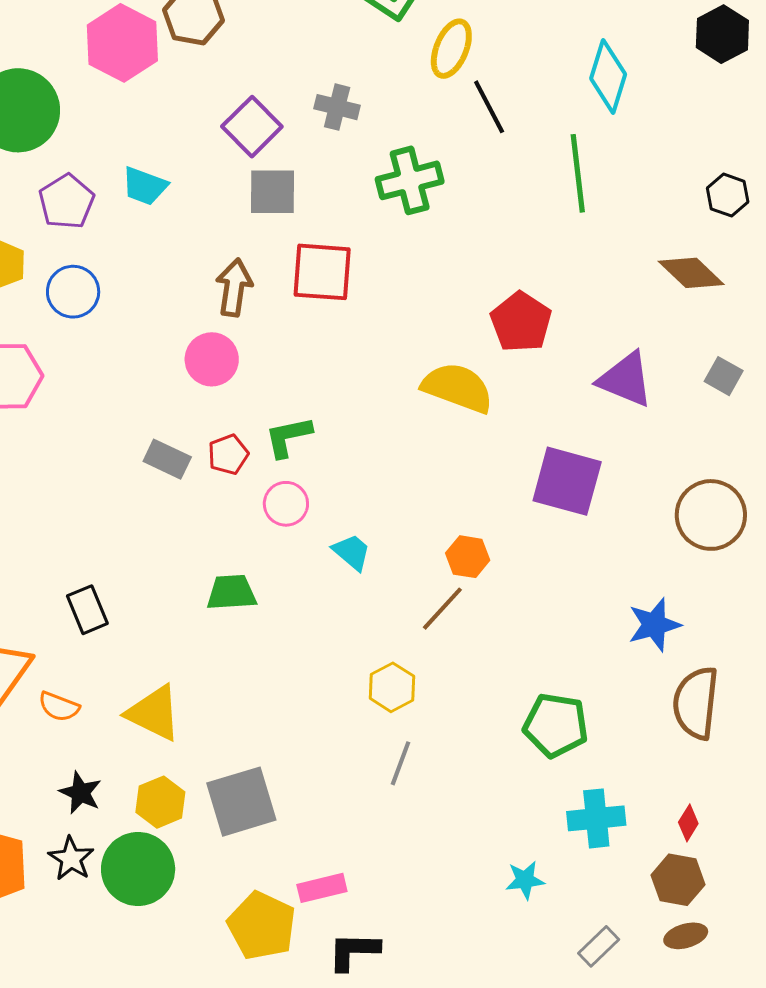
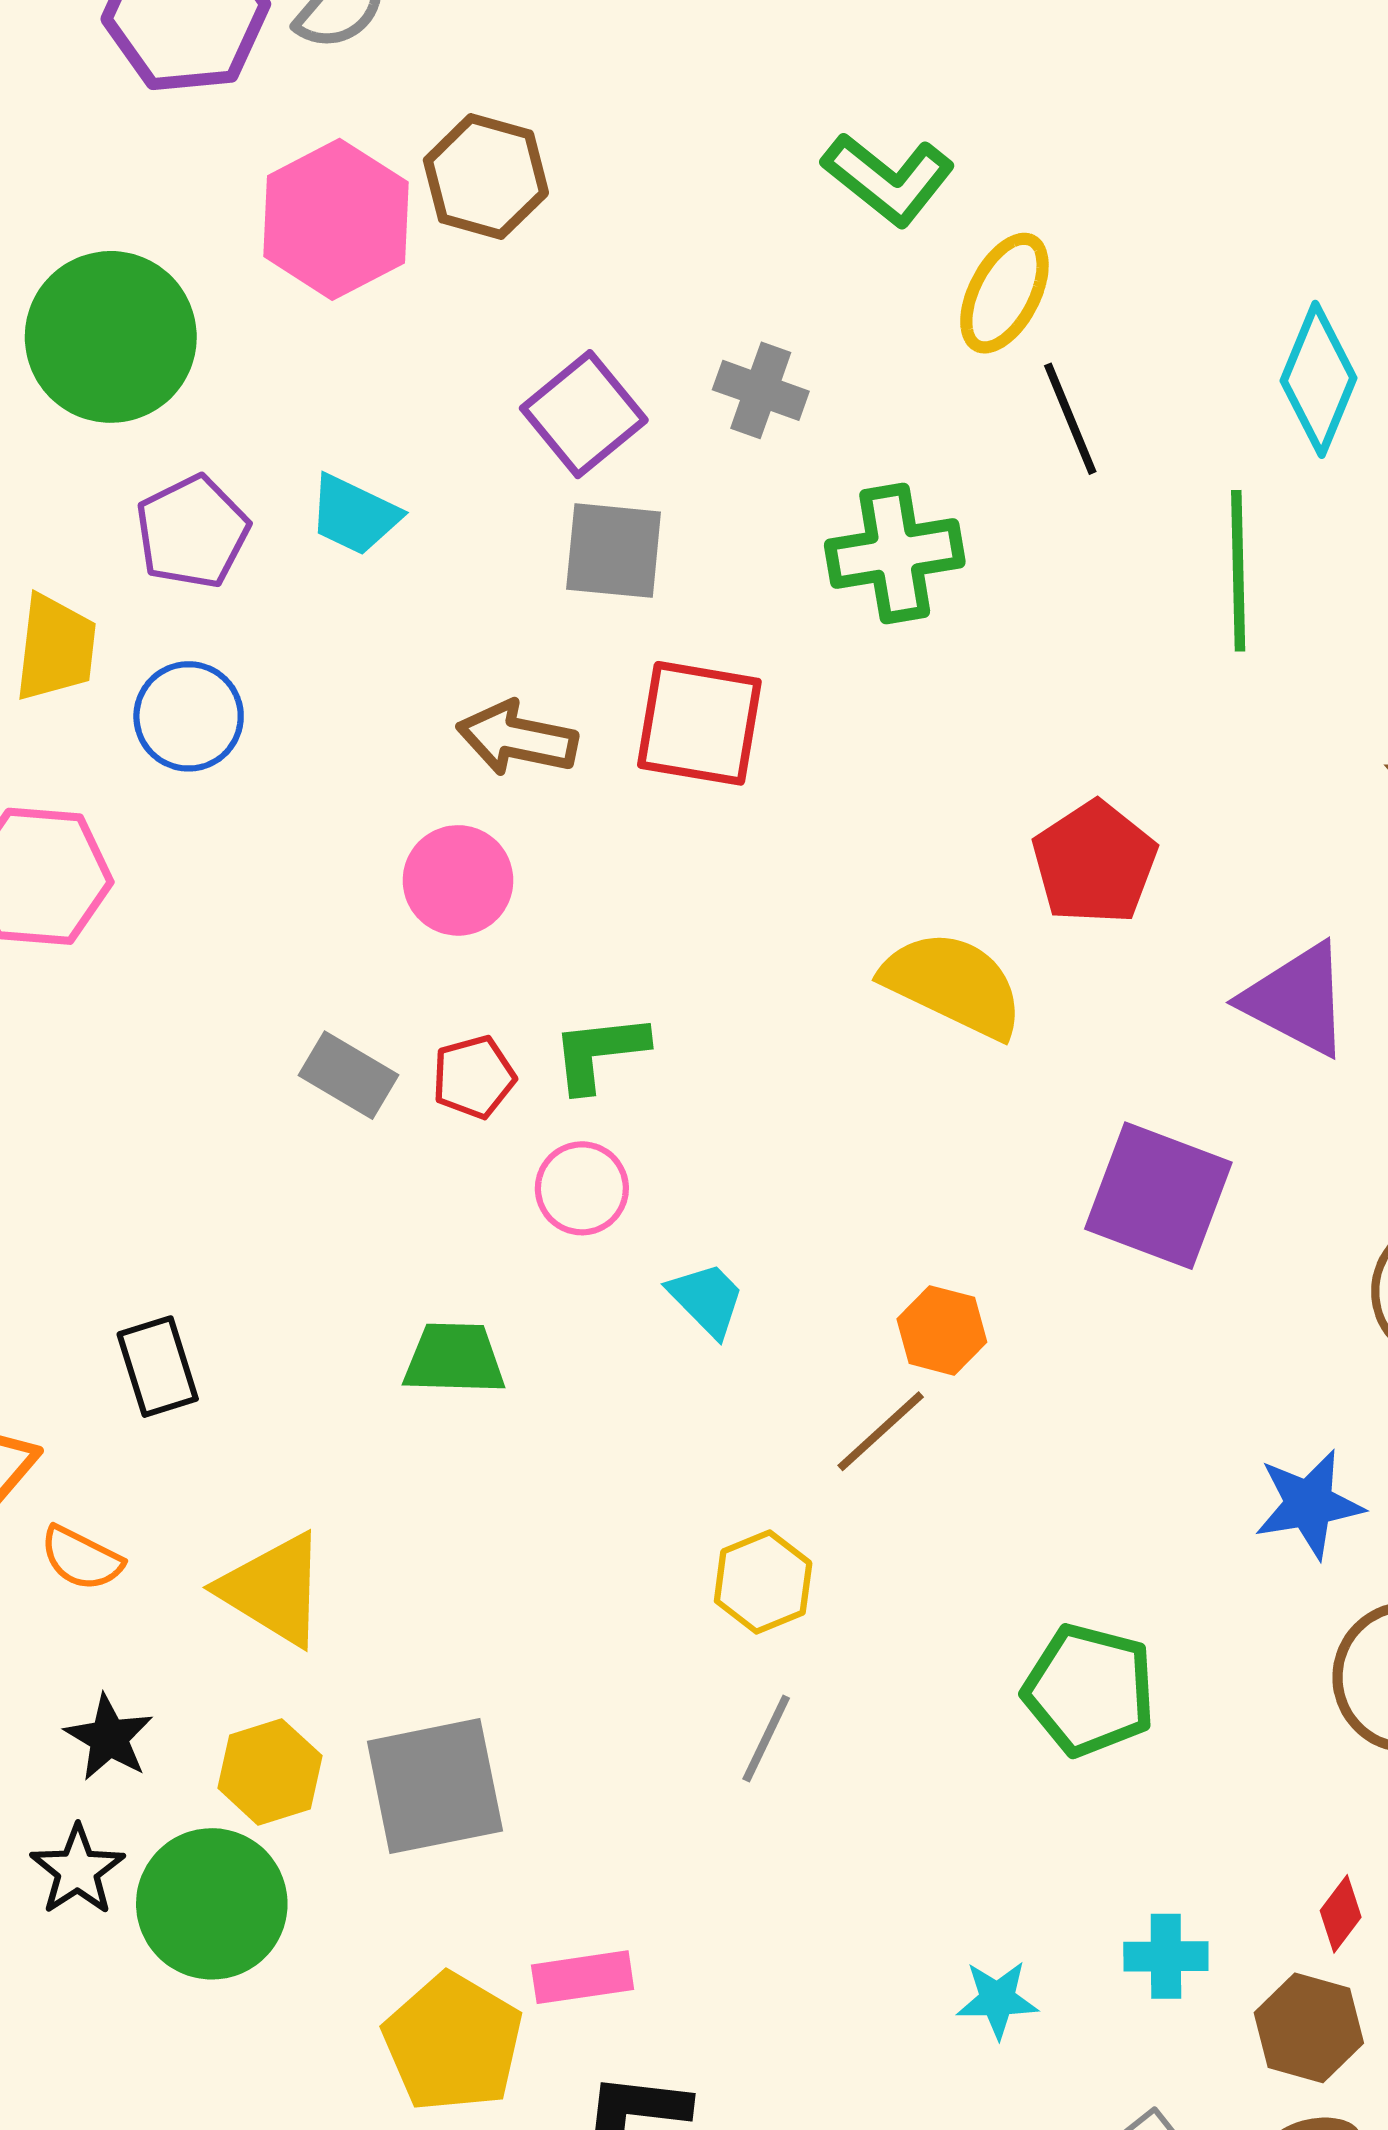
brown arrow: (234, 287) -> (517, 738), turned -92
cyan cross: (596, 818) -> (1166, 1956), moved, size x0.7

